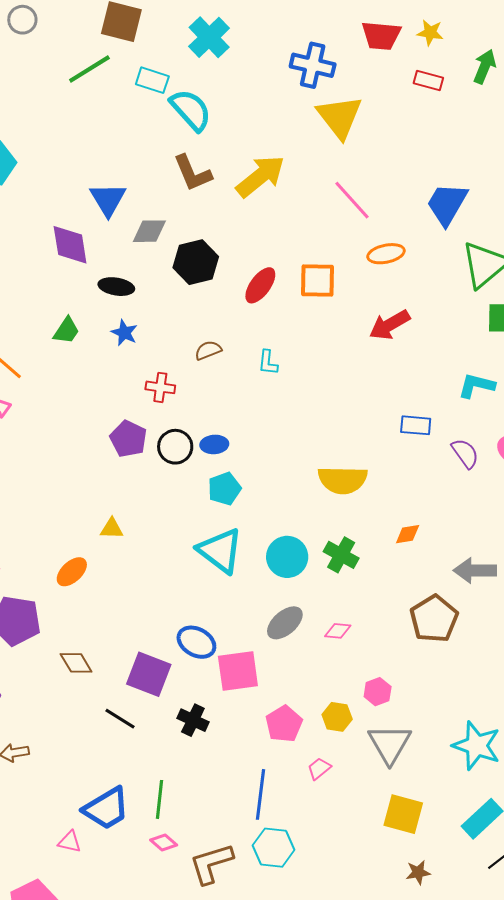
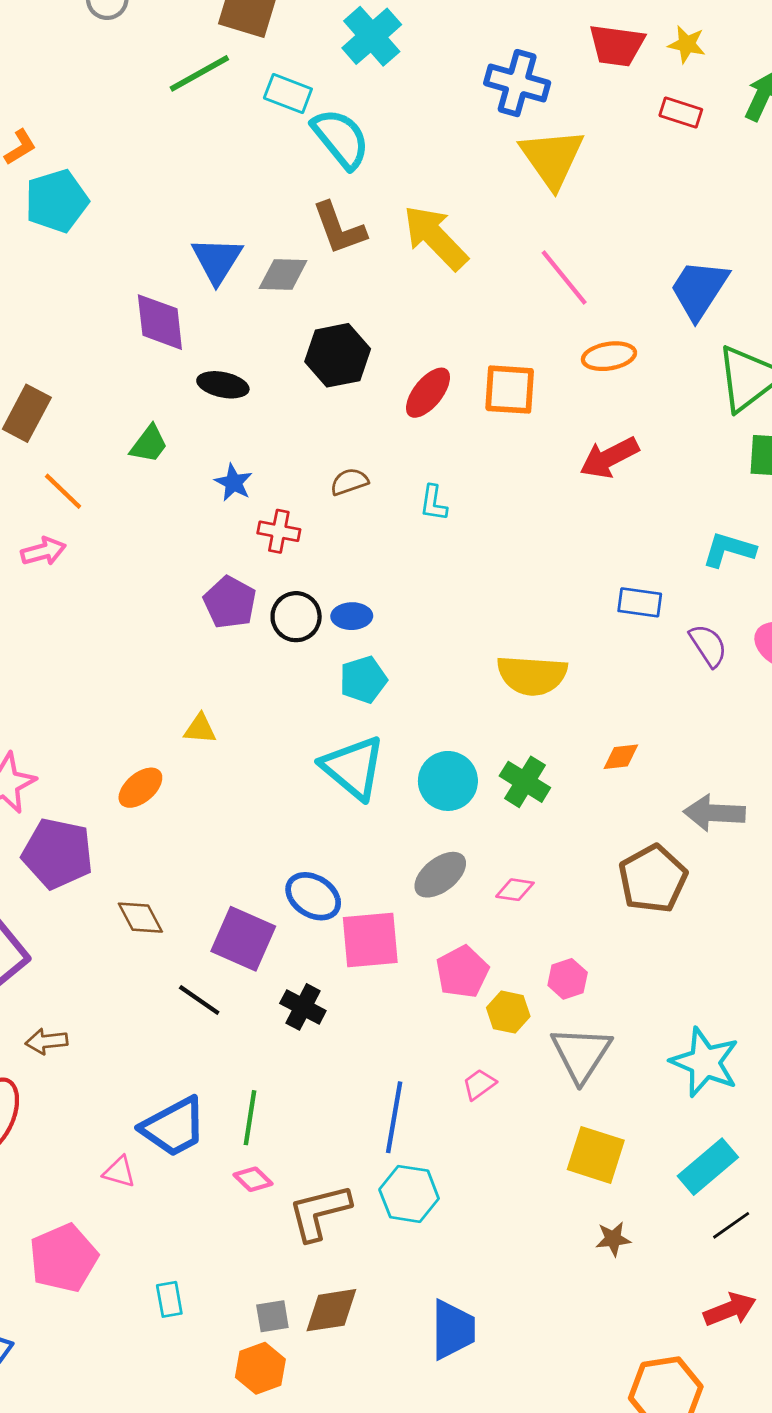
yellow arrow: (260, 176) -> (435, 238), turned -98
gray diamond: (149, 231) -> (283, 275), moved
blue star: (124, 333) -> (234, 483), moved
pink pentagon: (284, 724) -> (462, 972), moved

